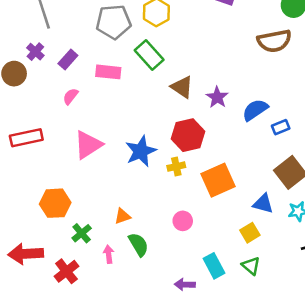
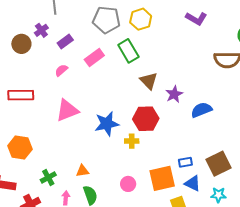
pink rectangle: (108, 72) -> (94, 57), turned -54
blue rectangle: (281, 127) -> (185, 162), moved
orange square: (218, 180) -> (162, 178), moved
orange hexagon: (55, 203) -> (20, 148), moved

